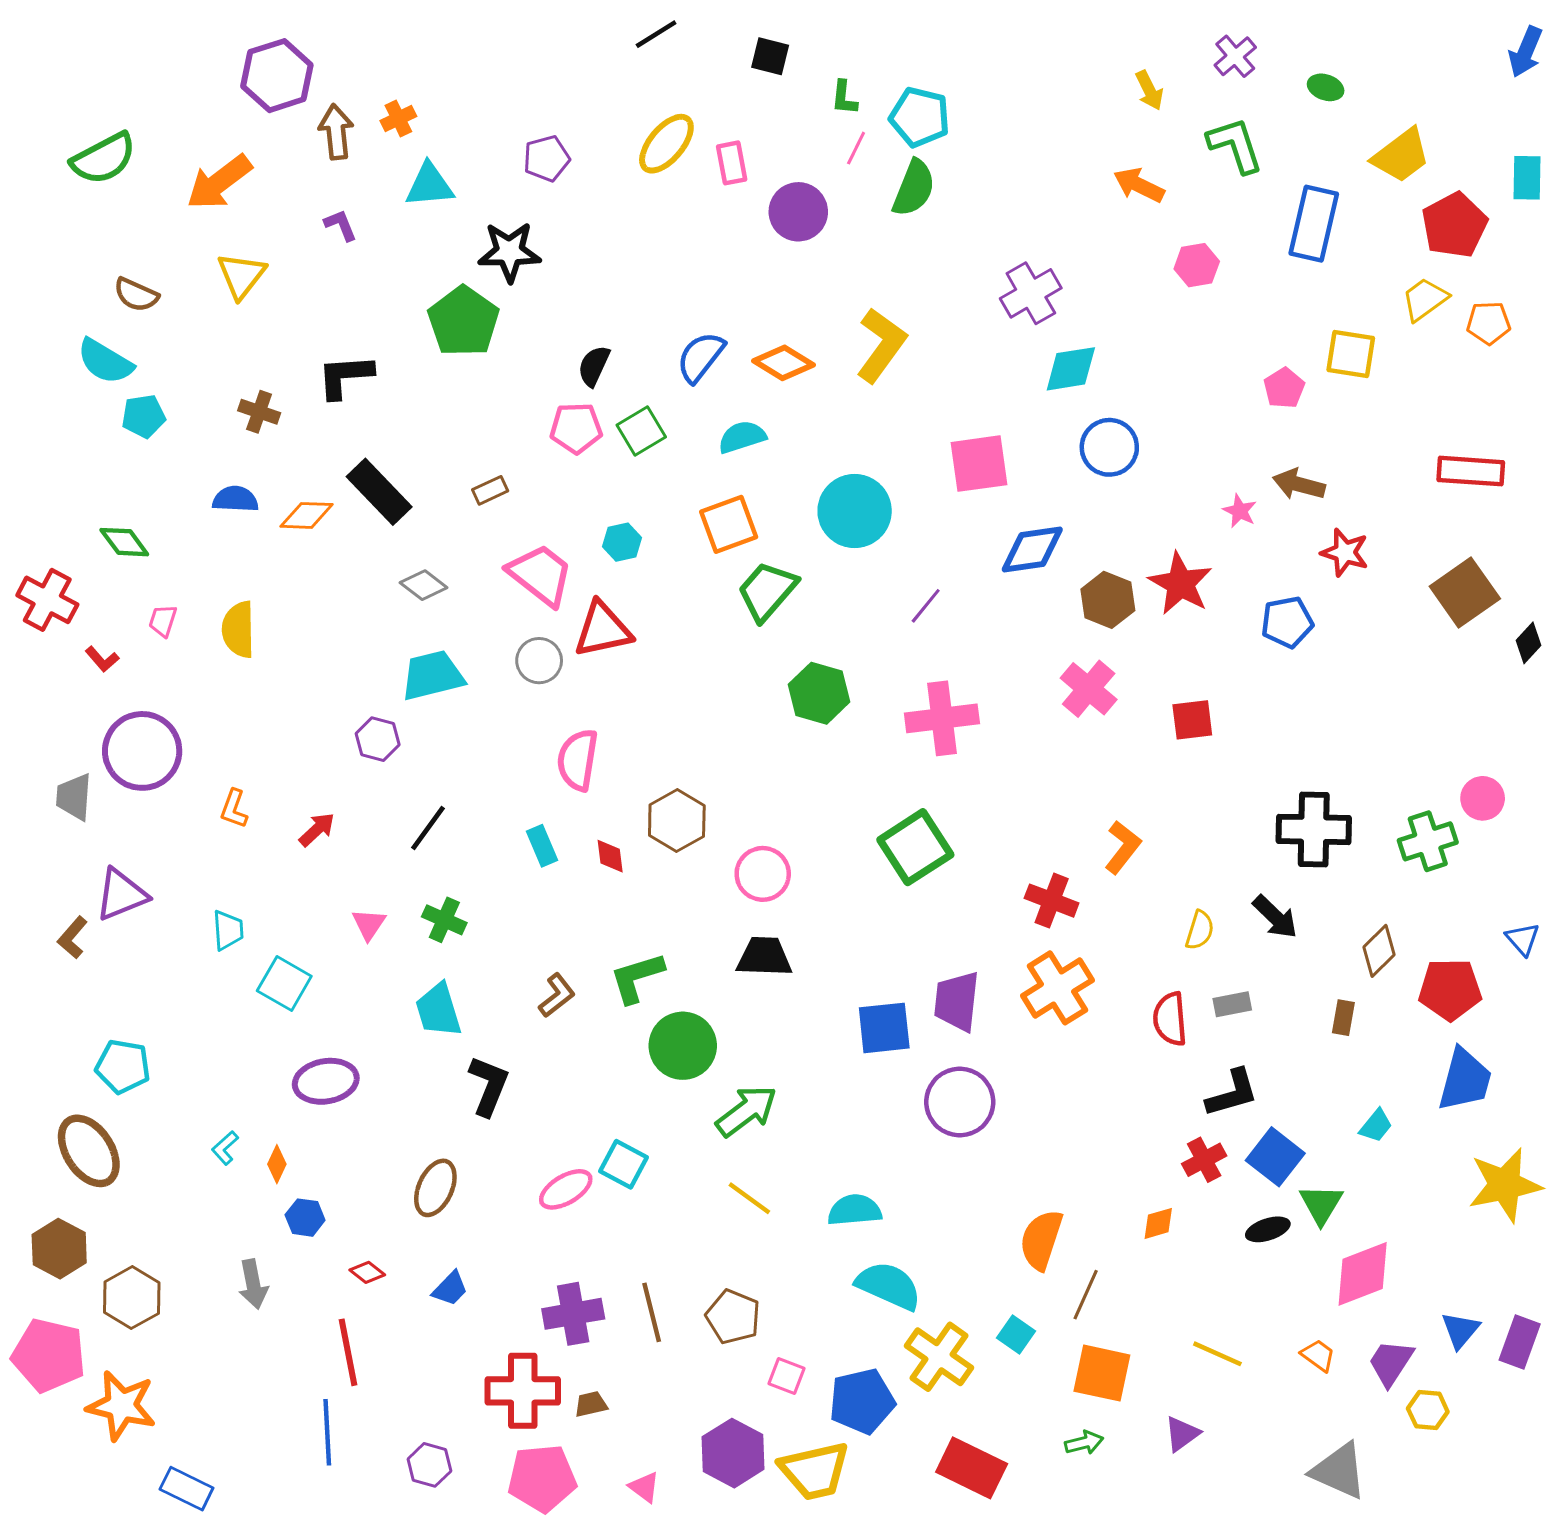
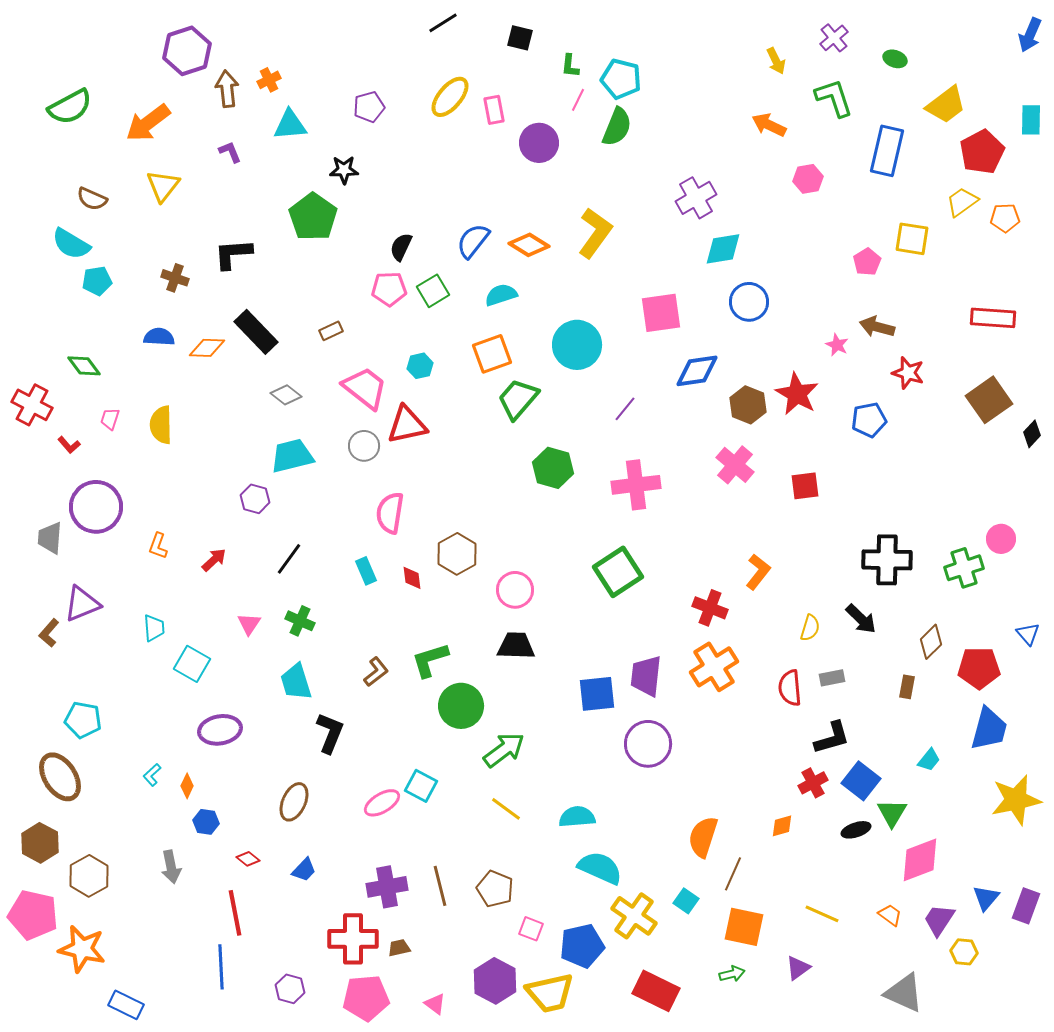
black star: (509, 252) -> (344, 170), size x0.7

